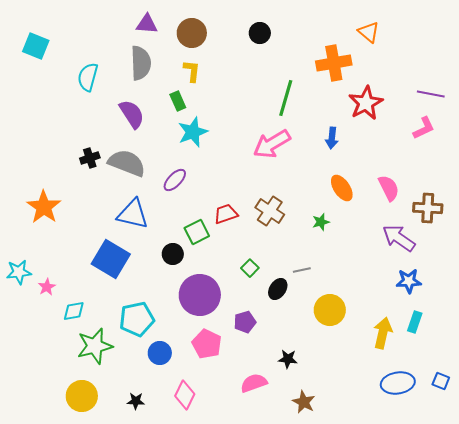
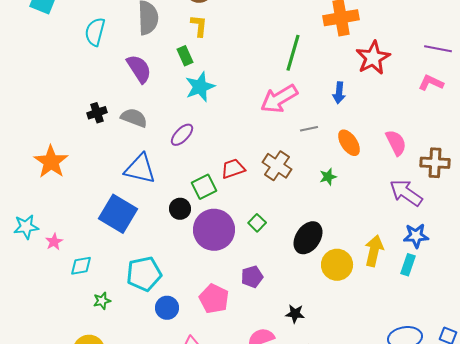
pink L-shape: (424, 128) -> (431, 83), turned -130
gray semicircle: (127, 163) -> (134, 118), size x0.7
gray line: (302, 270) -> (309, 129), moved
black ellipse: (278, 289) -> (308, 238), moved, size x1.5
purple circle: (200, 295) -> (214, 230), moved
cyan rectangle: (415, 322) -> (408, 265), moved
yellow arrow: (383, 333) -> (374, 251), moved
green star: (95, 346) -> (102, 301), size x0.5

